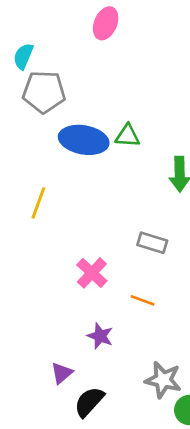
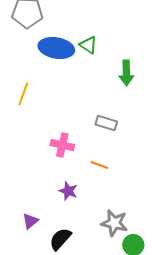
green triangle: (128, 136) -> (88, 45), turned 30
pink cross: (92, 273) -> (62, 145), turned -30
purple triangle: (62, 373) -> (30, 221), moved

